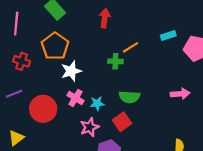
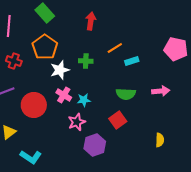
cyan rectangle: (168, 35) -> (132, 61), moved
green cross: (115, 61) -> (86, 61), moved
green semicircle: (129, 97) -> (126, 94), moved
red square: (122, 122) -> (118, 120), moved

